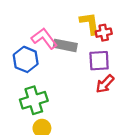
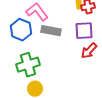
gray rectangle: (65, 45) -> (51, 31), moved

